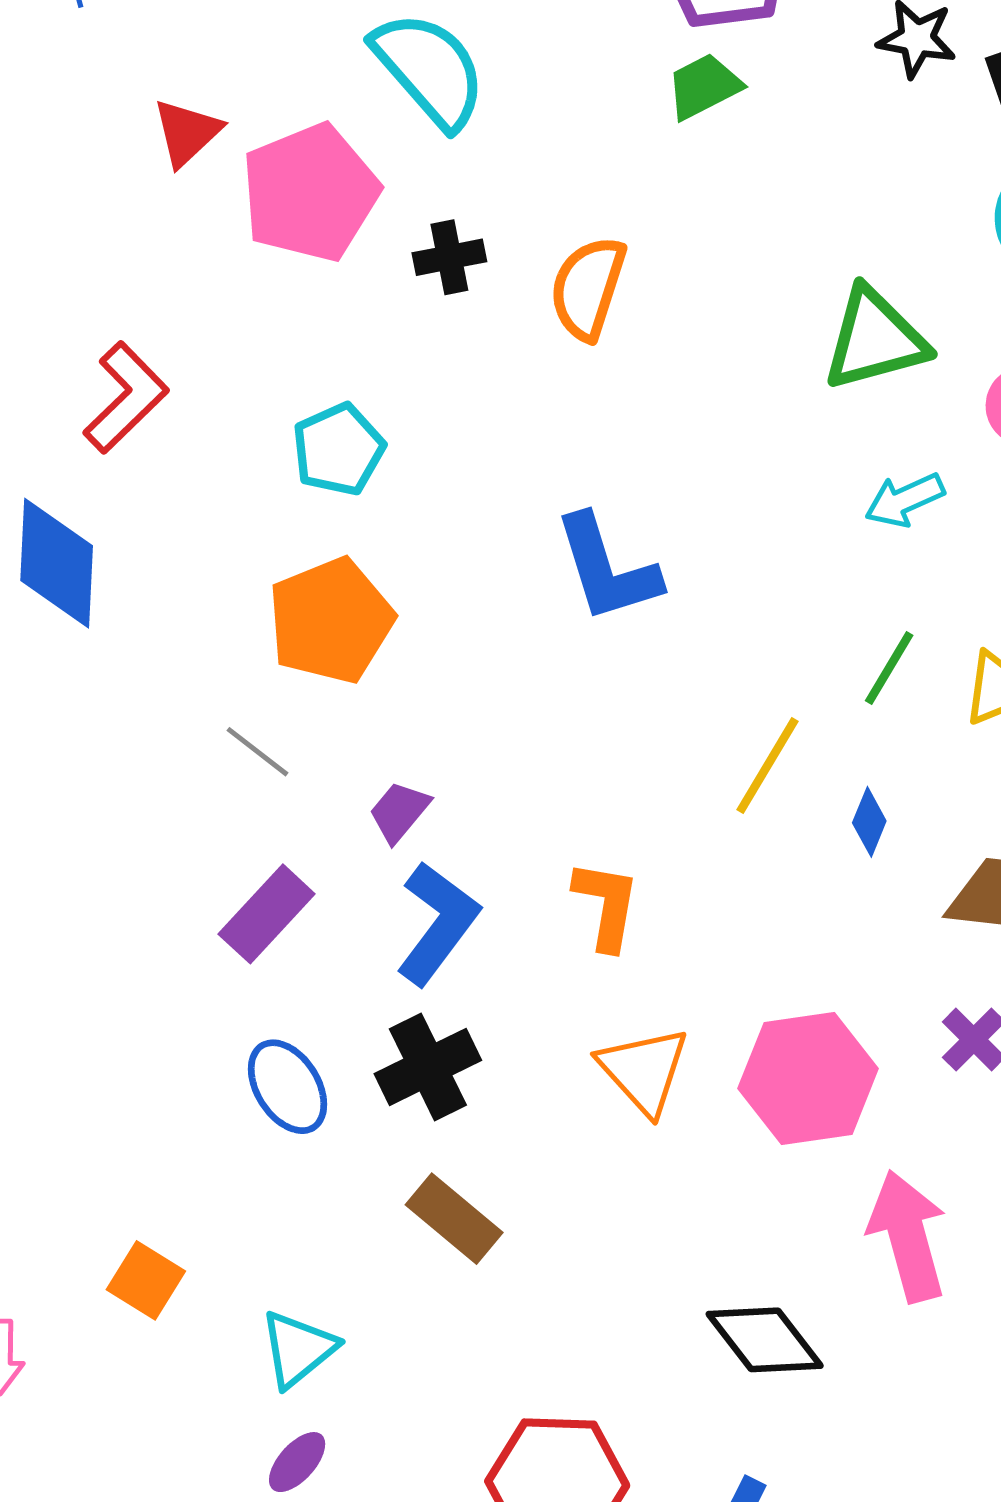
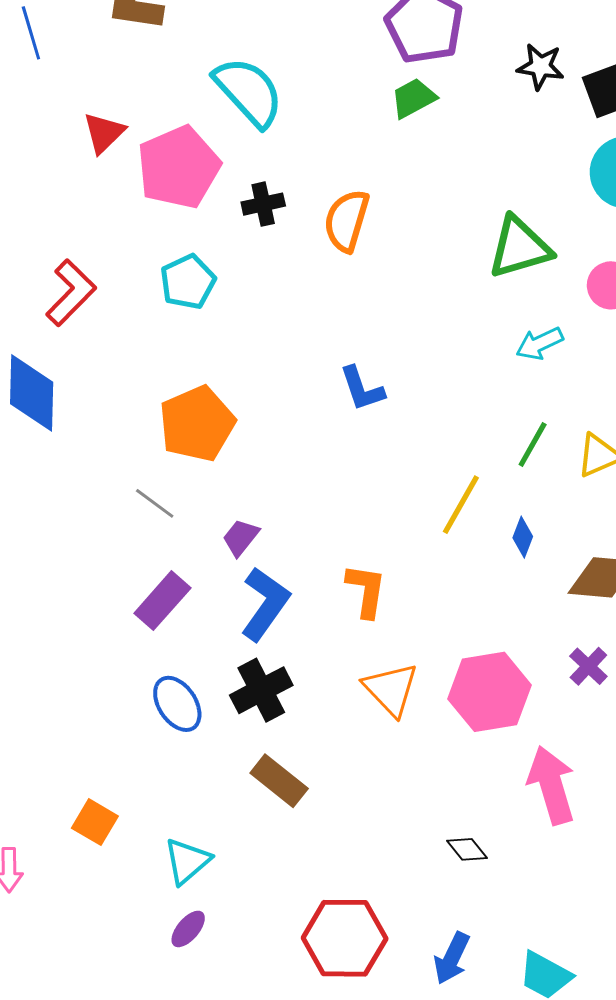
cyan pentagon: (338, 449) -> (188, 282), moved
blue L-shape: (607, 569) -> (362, 389), size x0.7
black diamond: (765, 1340) -> (467, 849), size x0.6

